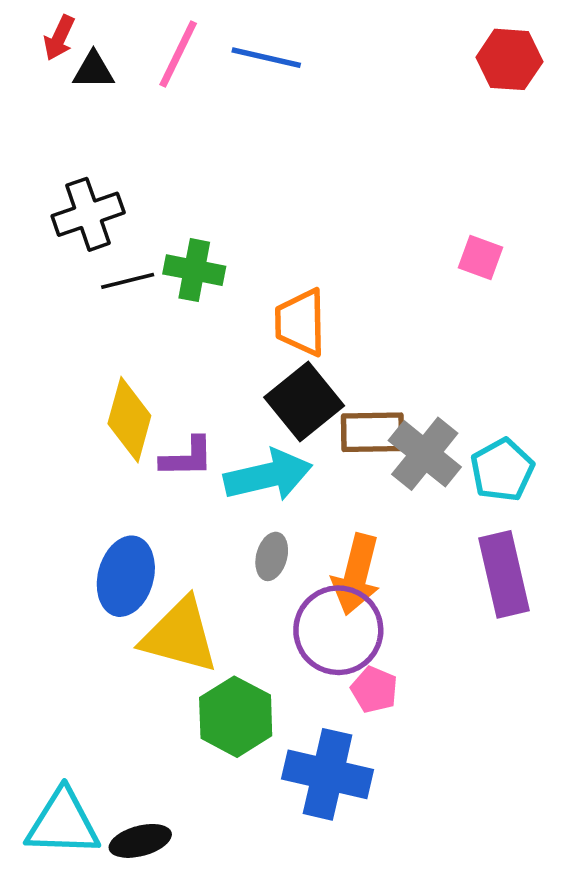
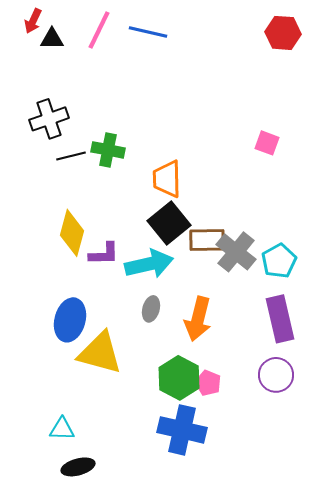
purple circle: (338, 630) -> (276, 375), moved, size x0.7
green hexagon: (236, 717) -> (179, 378), moved
cyan triangle: (63, 823) -> (62, 429), moved, size x0.6

